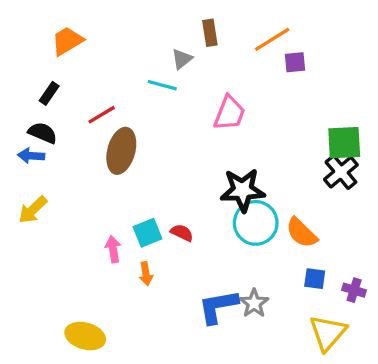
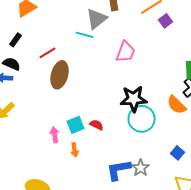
gray triangle: (182, 59) -> (97, 19), size x1.6
purple square: (295, 62) -> (166, 21), turned -32
orange semicircle: (302, 233) -> (177, 105), moved
blue square: (315, 279) -> (178, 153), turned 32

